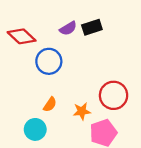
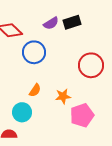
red circle: (114, 95) -> (91, 65), moved

